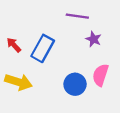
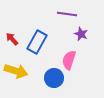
pink semicircle: (100, 75) -> (69, 60), moved
blue circle: (75, 84) -> (54, 78), moved

